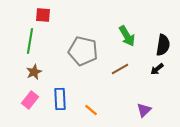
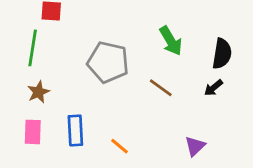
brown line: (120, 69) -> (161, 88), turned 66
pink rectangle: (30, 100) -> (33, 132), turned -36

